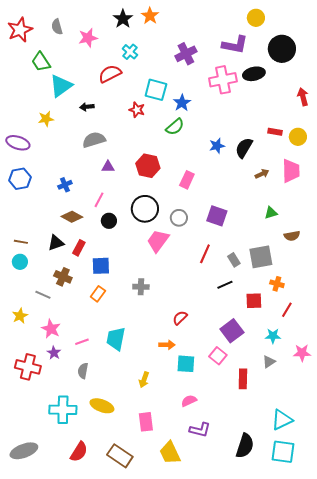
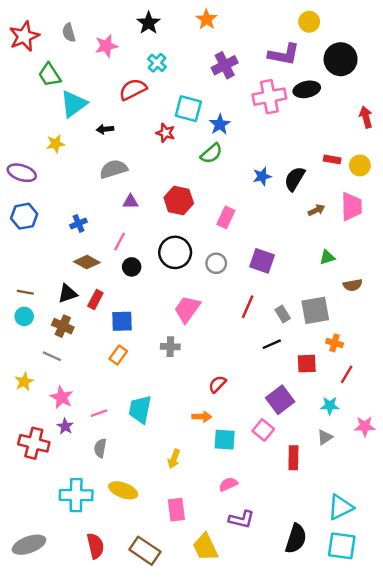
orange star: (150, 16) -> (207, 19), moved
pink trapezoid: (158, 241) -> (187, 309), moved
brown cross: (63, 277) -> (63, 326), moved
red semicircle: (79, 452) -> (95, 546), turned -45

